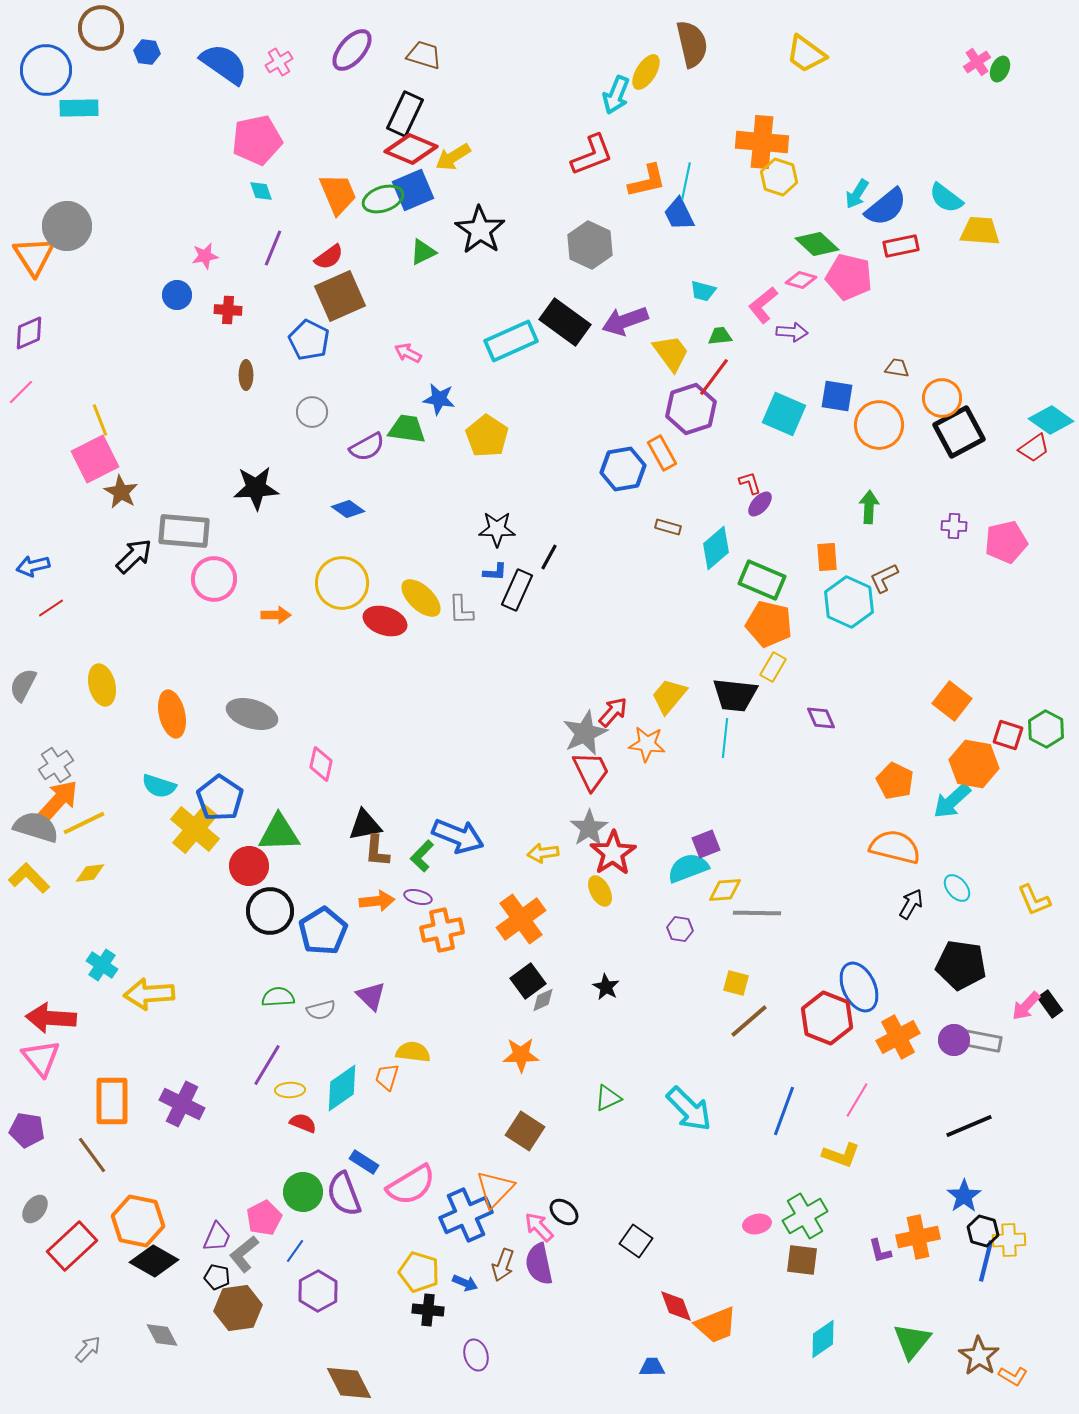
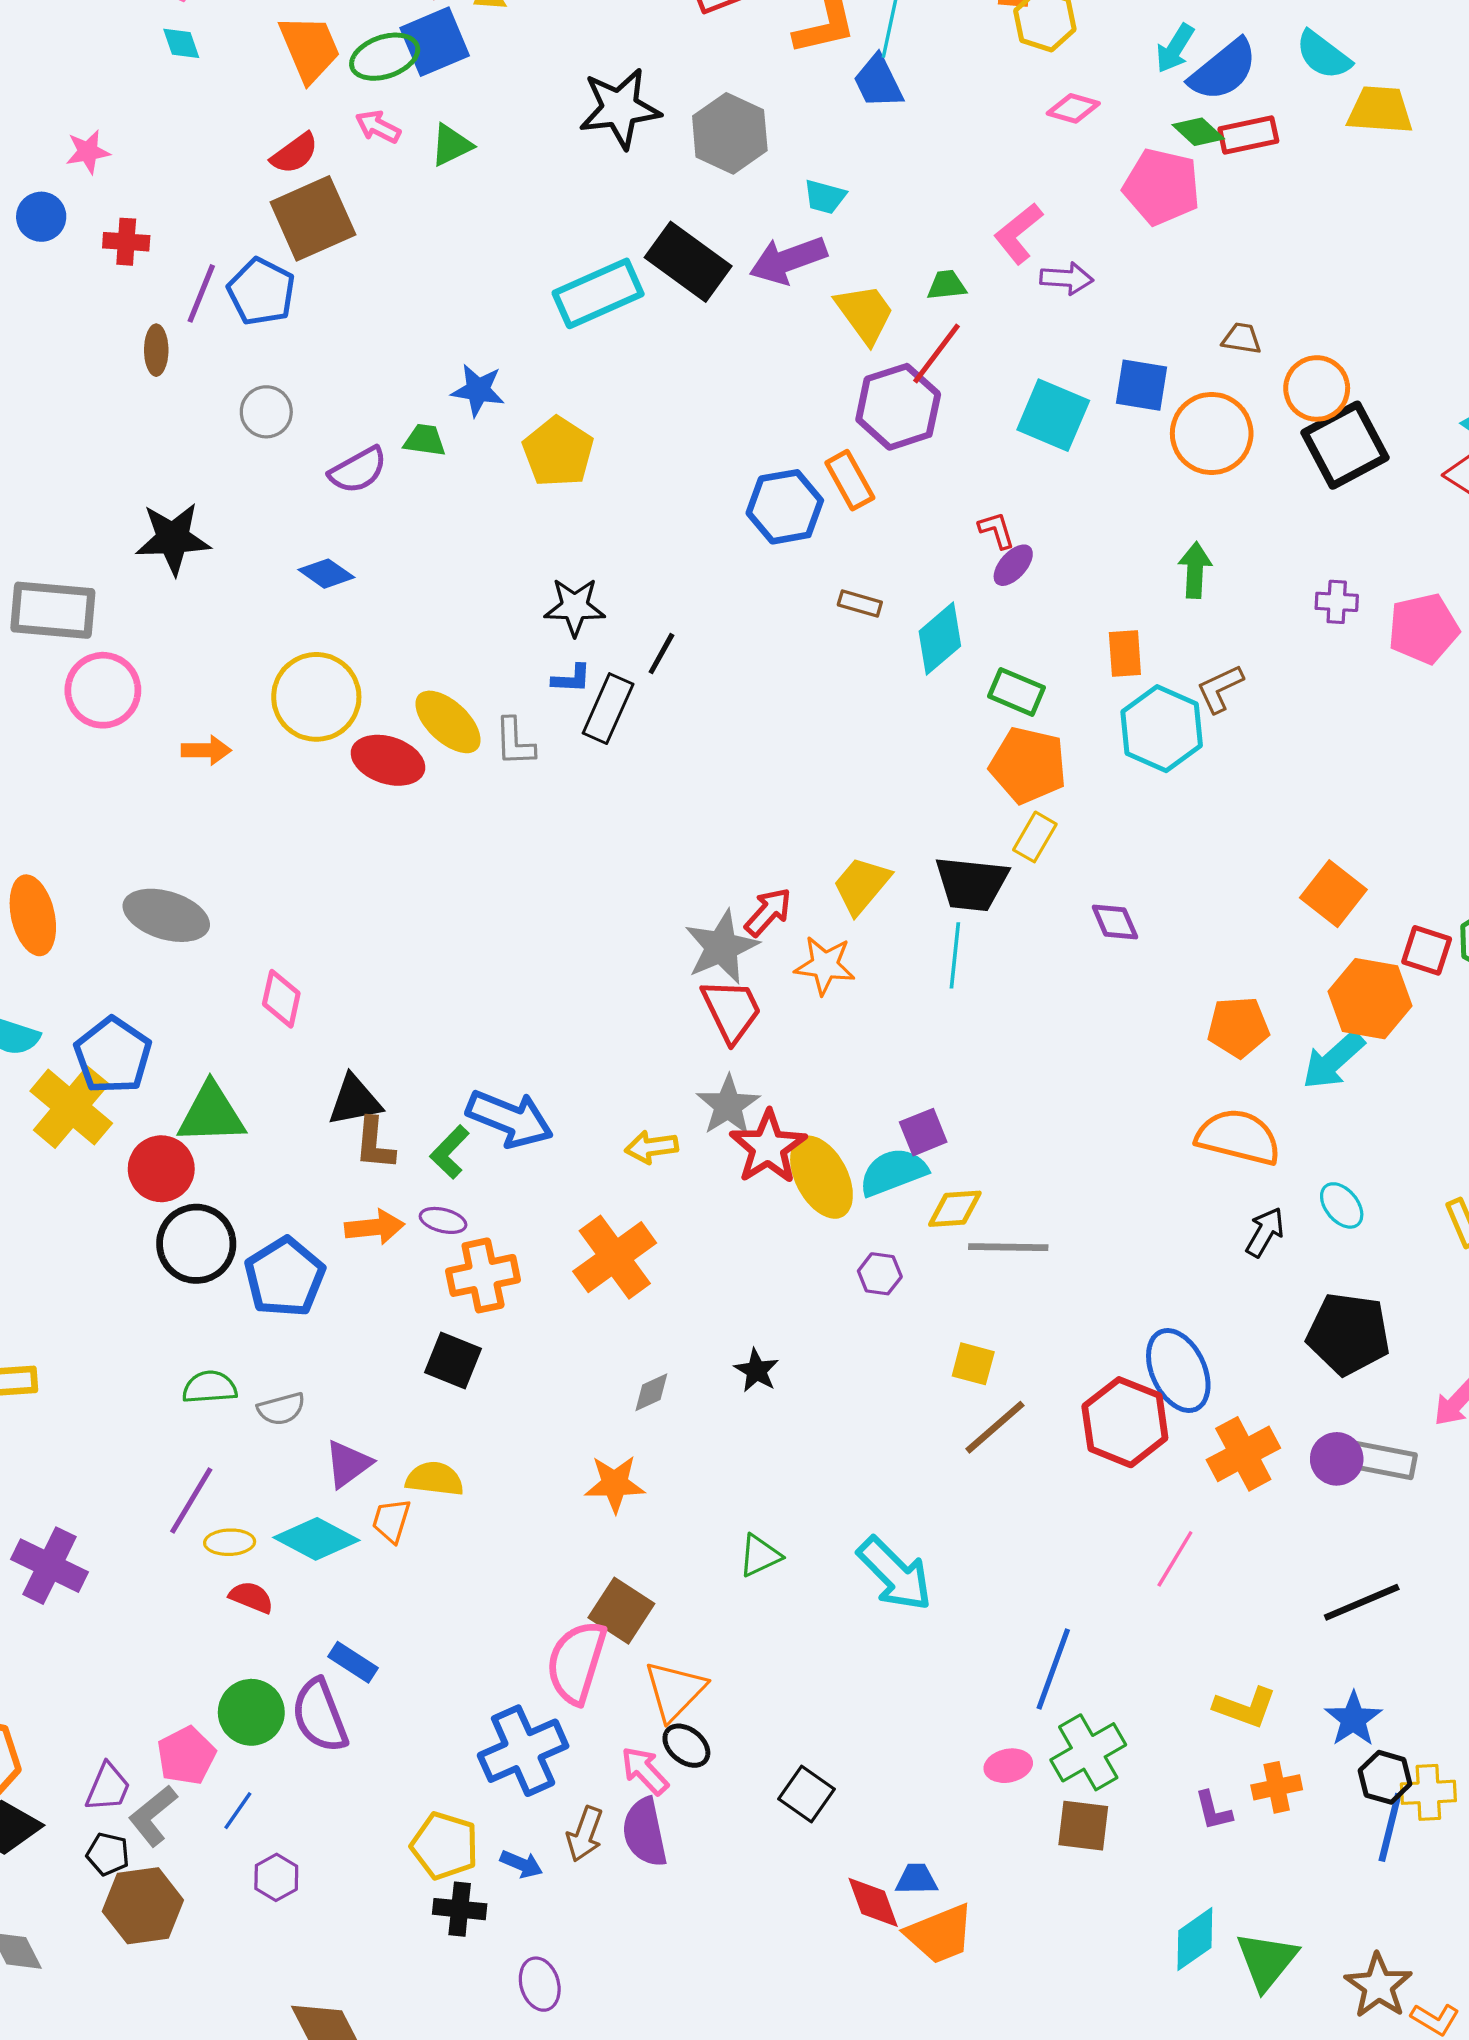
black star: (480, 230) -> (620, 108), moved, turned 30
green diamond: (817, 244) -> (1198, 132), moved, size x0.7
purple line: (273, 248) -> (201, 293), moved
pink diamond: (801, 280) -> (1073, 108), moved
cyan trapezoid: (703, 291) -> (825, 197), moved
pink arrow: (408, 353) -> (378, 127), moved
green trapezoid: (407, 429) -> (425, 440), size x0.7
green rectangle: (762, 580) -> (1017, 692), size x0.7
orange pentagon: (895, 781) -> (1238, 1027), turned -30
yellow ellipse: (600, 891) -> (821, 1177), moved, size x1.6
black square: (528, 981) -> (453, 1360), moved, turned -32
purple triangle: (371, 996) -> (348, 1464), moved, turned 40
cyan diamond: (342, 1088) -> (316, 1539), turned 63
blue line: (784, 1111) -> (1053, 1669), moved
yellow L-shape: (841, 1155) -> (1245, 1707), moved
pink semicircle: (411, 1185) -> (576, 1662), moved, turned 138
orange triangle: (495, 1189) -> (675, 1691), moved
orange cross: (918, 1237) -> (1277, 1787), size x0.7
purple hexagon: (318, 1291) -> (276, 1877), size x0.7
cyan diamond: (823, 1339) -> (1195, 1939), moved
blue trapezoid: (652, 1367) -> (917, 1879), moved

